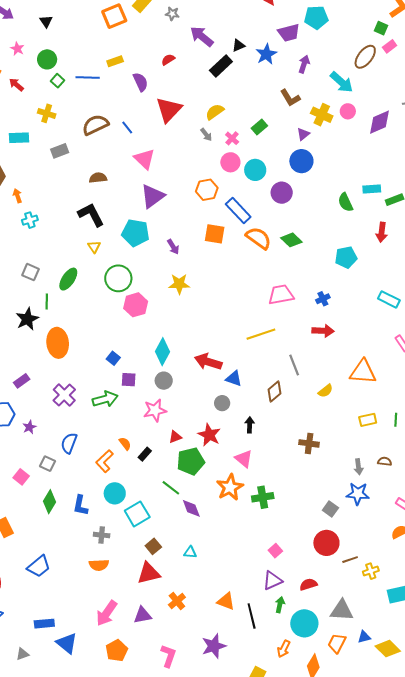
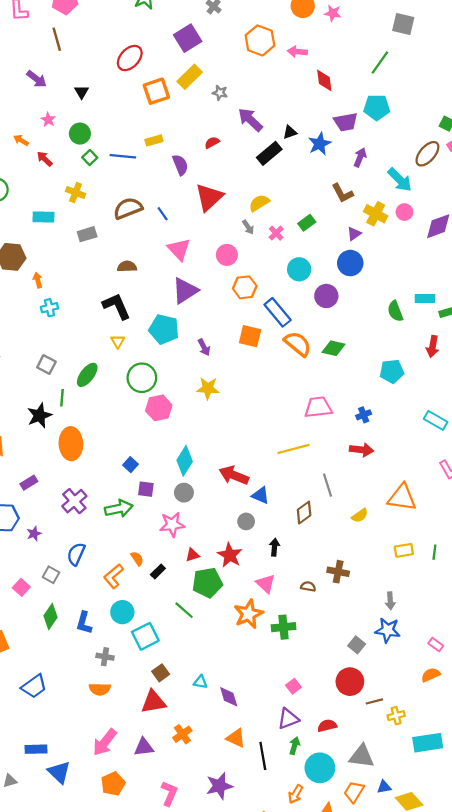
pink circle: (230, 162) -> (227, 255), moved
green diamond: (291, 240) -> (334, 348), turned -35
brown semicircle: (385, 461) -> (308, 587), moved
purple diamond: (191, 508) -> (229, 697), moved

